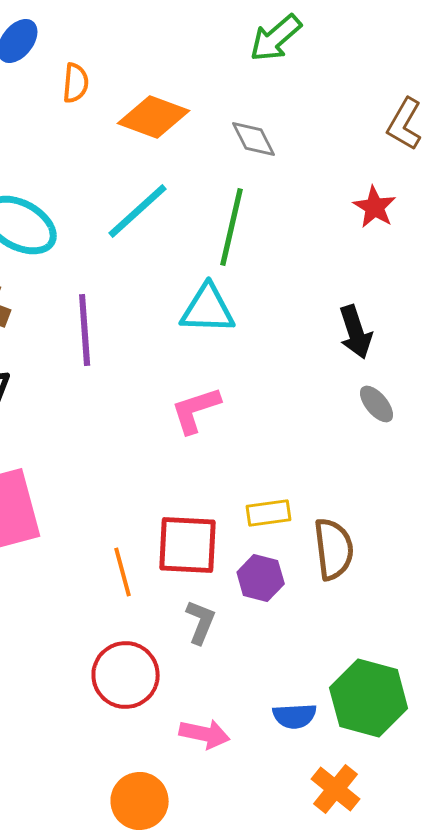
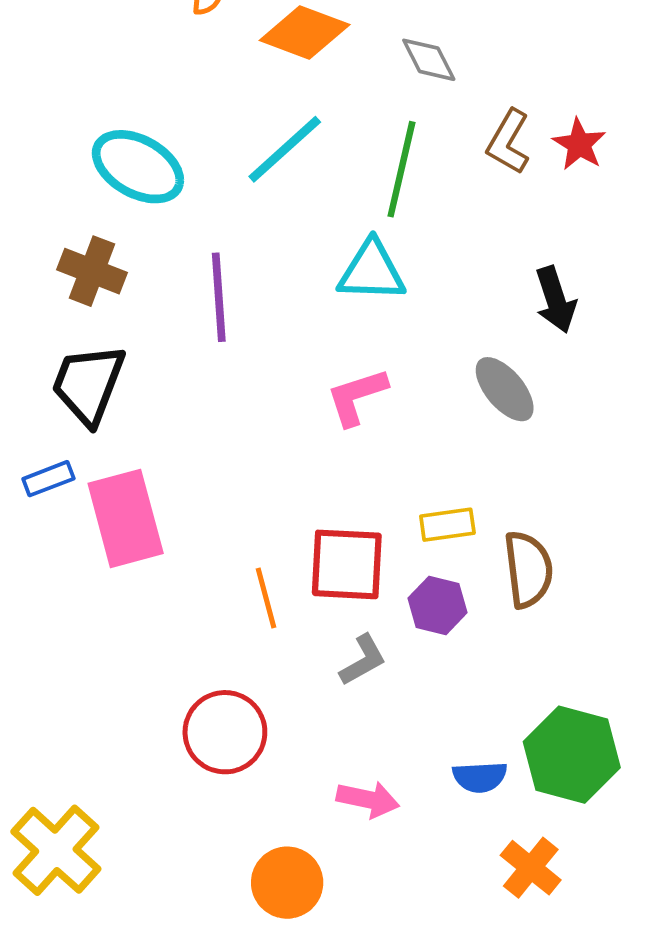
brown L-shape: (405, 124) -> (508, 142), moved
gray ellipse: (377, 404) -> (505, 389), moved, size x1.4
gray L-shape: (201, 622) -> (363, 660), turned 39
red circle: (126, 675) -> (225, 732), moved

